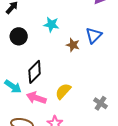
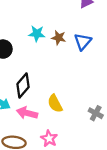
brown star: (73, 45) -> (59, 38), moved
yellow semicircle: (63, 91) -> (55, 104), turned -66

